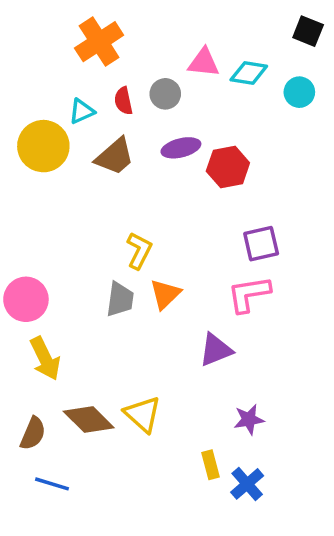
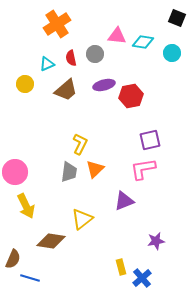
yellow circle: (43, 146) -> (25, 84), size x0.6
yellow triangle: (143, 414) -> (82, 219), moved, turned 40
brown diamond: (89, 420) -> (51, 241), turned -36
purple star: (249, 420) -> (156, 241), moved
brown semicircle: (33, 433) -> (13, 259), moved

